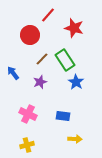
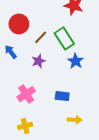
red circle: (30, 35) -> (19, 24), moved
pink cross: (28, 114) -> (26, 94), turned 30

